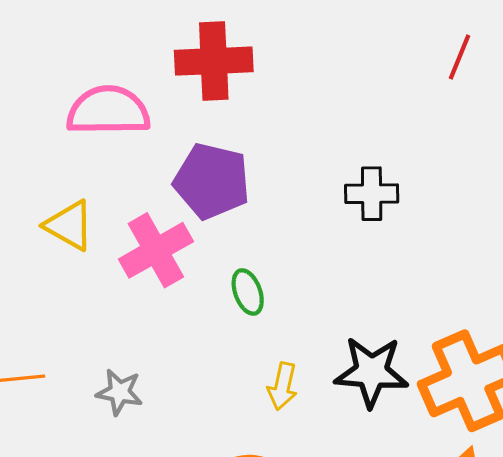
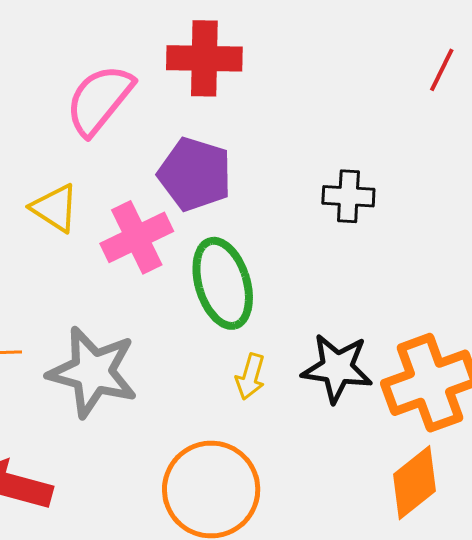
pink semicircle: (108, 111) -> (99, 100), turned -54
green ellipse: (248, 292) -> (223, 283), size x2.0
gray star: (119, 392) -> (93, 372), size x2.0

